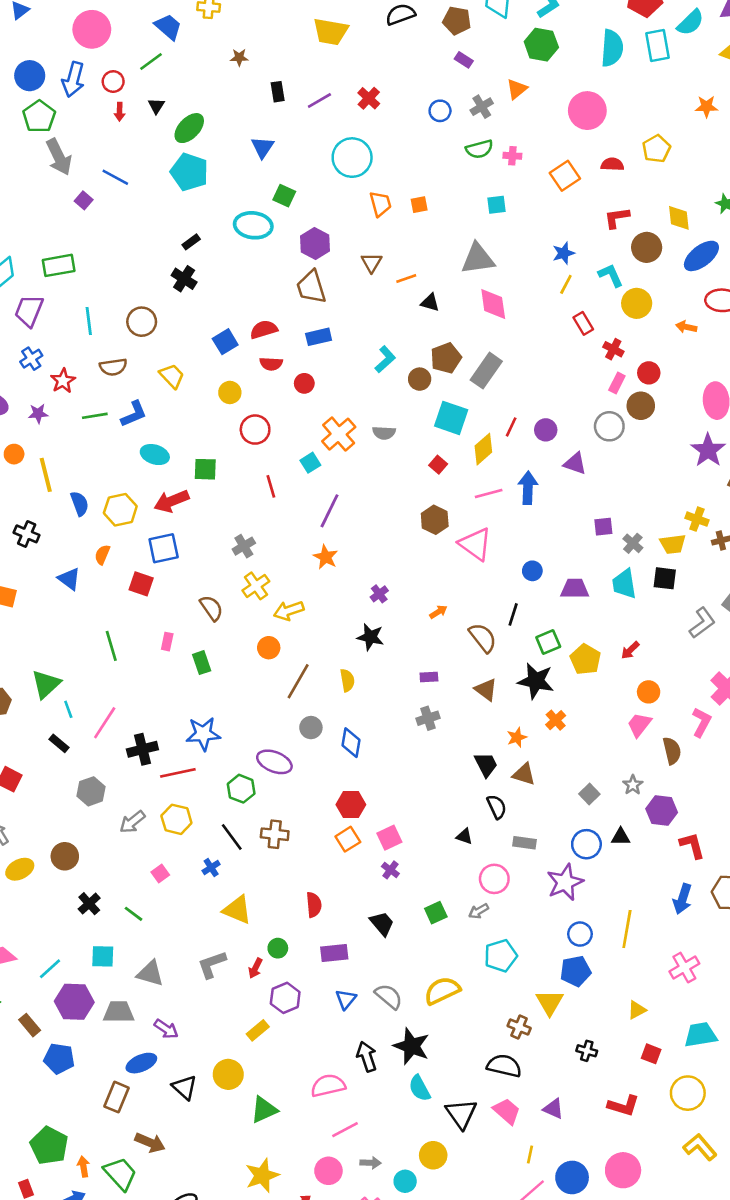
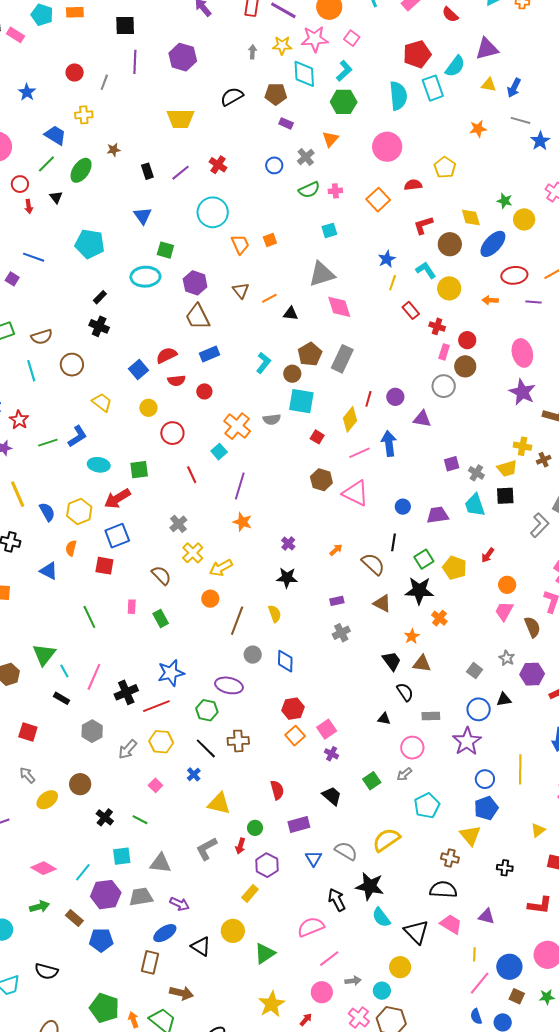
green ellipse: (189, 128) -> (81, 170), moved
brown semicircle: (113, 367) -> (42, 337), moved
cyan square: (451, 418) -> (301, 401), moved

